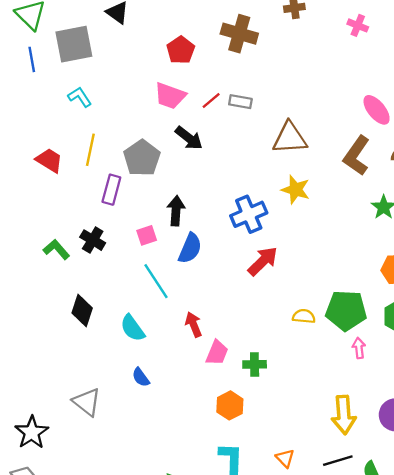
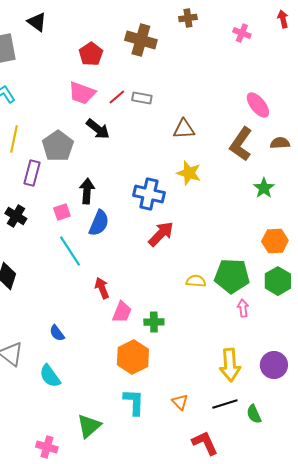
brown triangle: (290, 138) -> (184, 129), size x0.7
blue cross: (249, 214) -> (149, 194), turned 36
cyan semicircle: (133, 328) -> (50, 376), moved
orange hexagon: (230, 405) -> (133, 357), size x1.4

